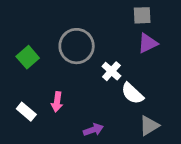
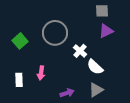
white rectangle: (26, 112) -> (19, 80), turned 48
gray triangle: (149, 126) -> (96, 90), moved

